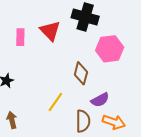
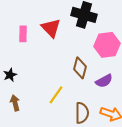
purple semicircle: (100, 100) -> (104, 81), moved
brown arrow: (12, 120) -> (15, 103), moved

